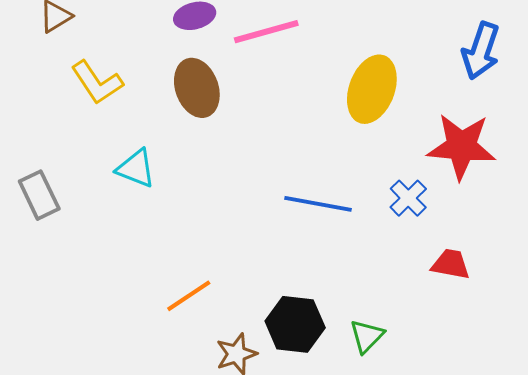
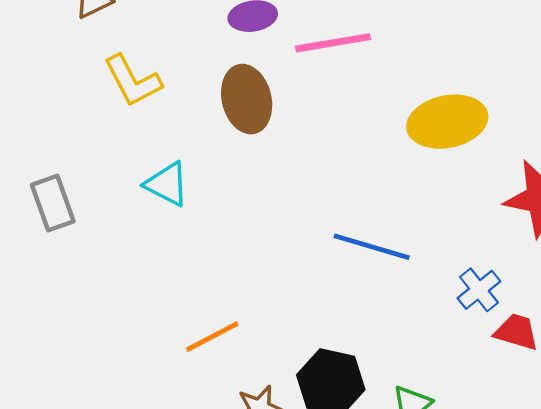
yellow ellipse: (372, 89) -> (447, 122), turned 52
blue cross: (408, 198) -> (479, 290), moved

